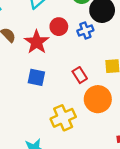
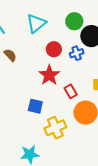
red star: (37, 42) -> (49, 75), moved
blue square: (36, 77) -> (35, 106), moved

